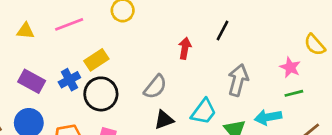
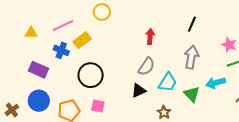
black line: (222, 31) -> (192, 24), moved
yellow rectangle: (96, 60) -> (82, 40), moved
blue cross: (69, 80) -> (61, 50), moved, turned -35
gray semicircle: (155, 87) -> (146, 67), moved

